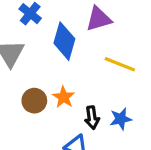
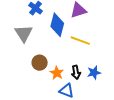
yellow line: (120, 64) -> (80, 41), moved
orange star: (64, 97) -> (57, 73), moved

